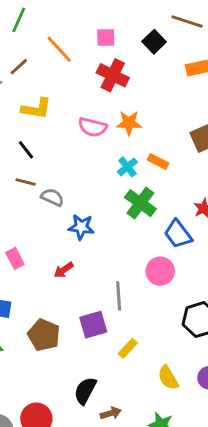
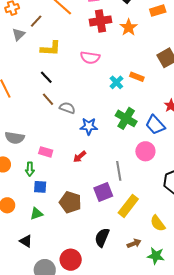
red cross: (113, 75) -> (101, 21), turned -30
orange star: (129, 123) -> (129, 27), moved, turned -30
brown line: (26, 182) -> (48, 99), turned 40
green cross: (140, 203) -> (126, 118), moved
pink rectangle: (15, 258) -> (46, 152), turned -40
yellow rectangle: (128, 348) -> (128, 206), size x1.6
brown arrow: (111, 413) -> (134, 243), moved

